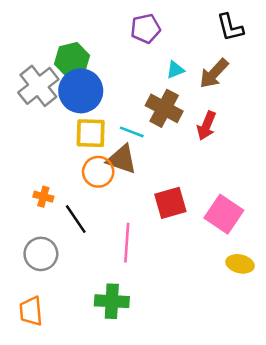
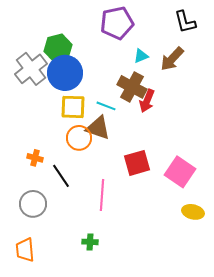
purple pentagon: (145, 29) -> (117, 23), size x1.4
red arrow: (206, 126) -> (147, 101), moved
green cross: (112, 301) -> (90, 242), size x0.6

